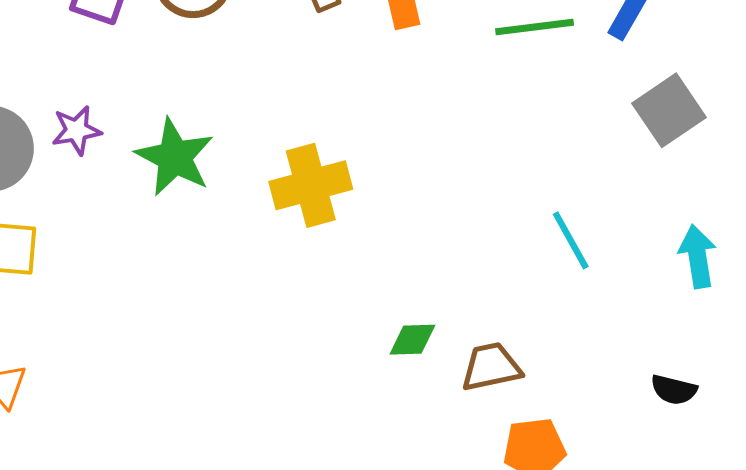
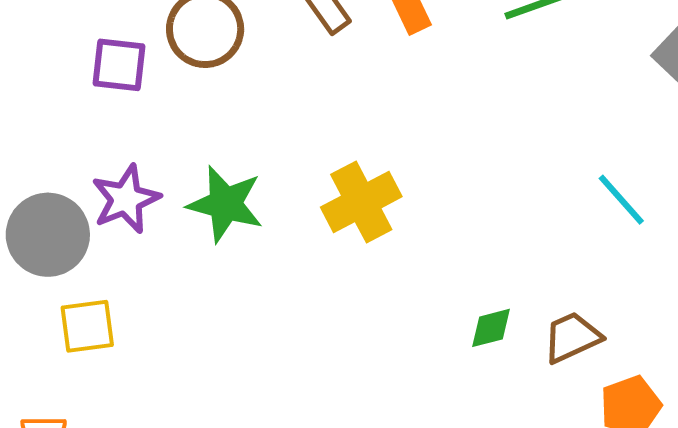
purple star: (76, 130) -> (126, 199), size x1.4

